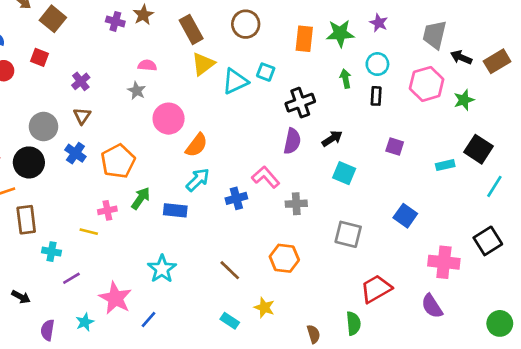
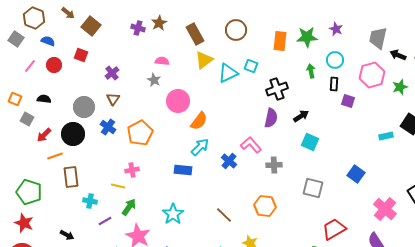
purple square: (395, 146) -> (348, 101), moved
green arrow: (141, 198) -> (129, 207), moved
blue cross: (236, 198) -> (229, 161), turned -35
pink cross: (444, 262) -> (385, 209), turned 35

